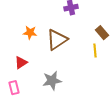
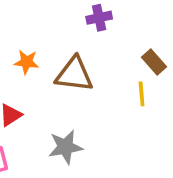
brown triangle: (57, 40) -> (74, 74), turned 40

